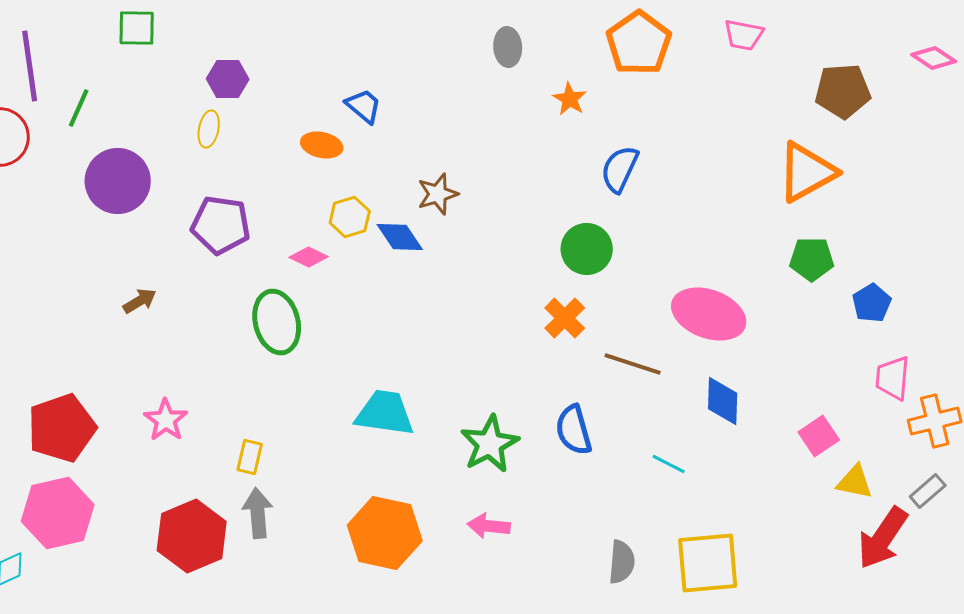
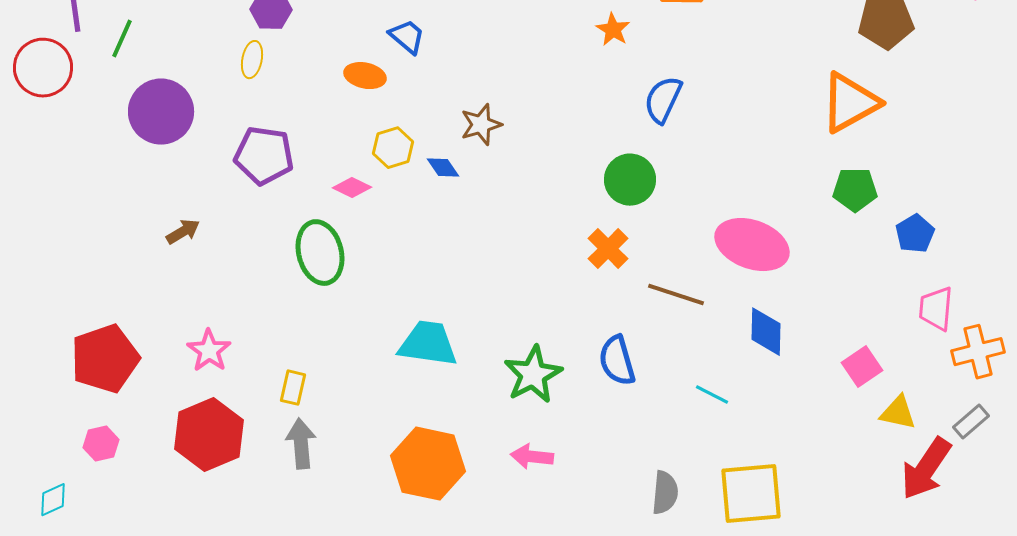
blue diamond: (400, 237) -> (443, 168), size x0.7
pink hexagon: (58, 513) -> (101, 444), size x0.5
red hexagon: (192, 536) -> (209, 435), moved

